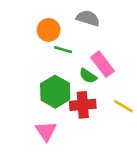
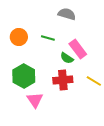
orange circle: (49, 30) -> (19, 37), moved
green hexagon: (55, 92) -> (24, 76), moved

